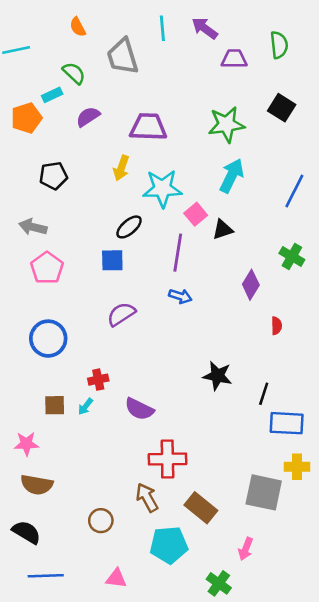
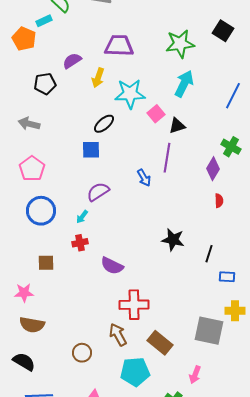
purple semicircle: (88, 117) -> (72, 61), moved
orange pentagon: (26, 118) -> (24, 39), turned -30
purple line: (178, 253) -> (167, 158), moved
pink pentagon: (47, 268) -> (32, 169), moved
purple diamond: (251, 285) -> (213, 169), moved
blue arrow: (180, 296) -> (144, 178), turned 42
cyan arrow: (85, 406) -> (82, 217), moved
blue rectangle: (287, 423) -> (227, 277), size x0.6

